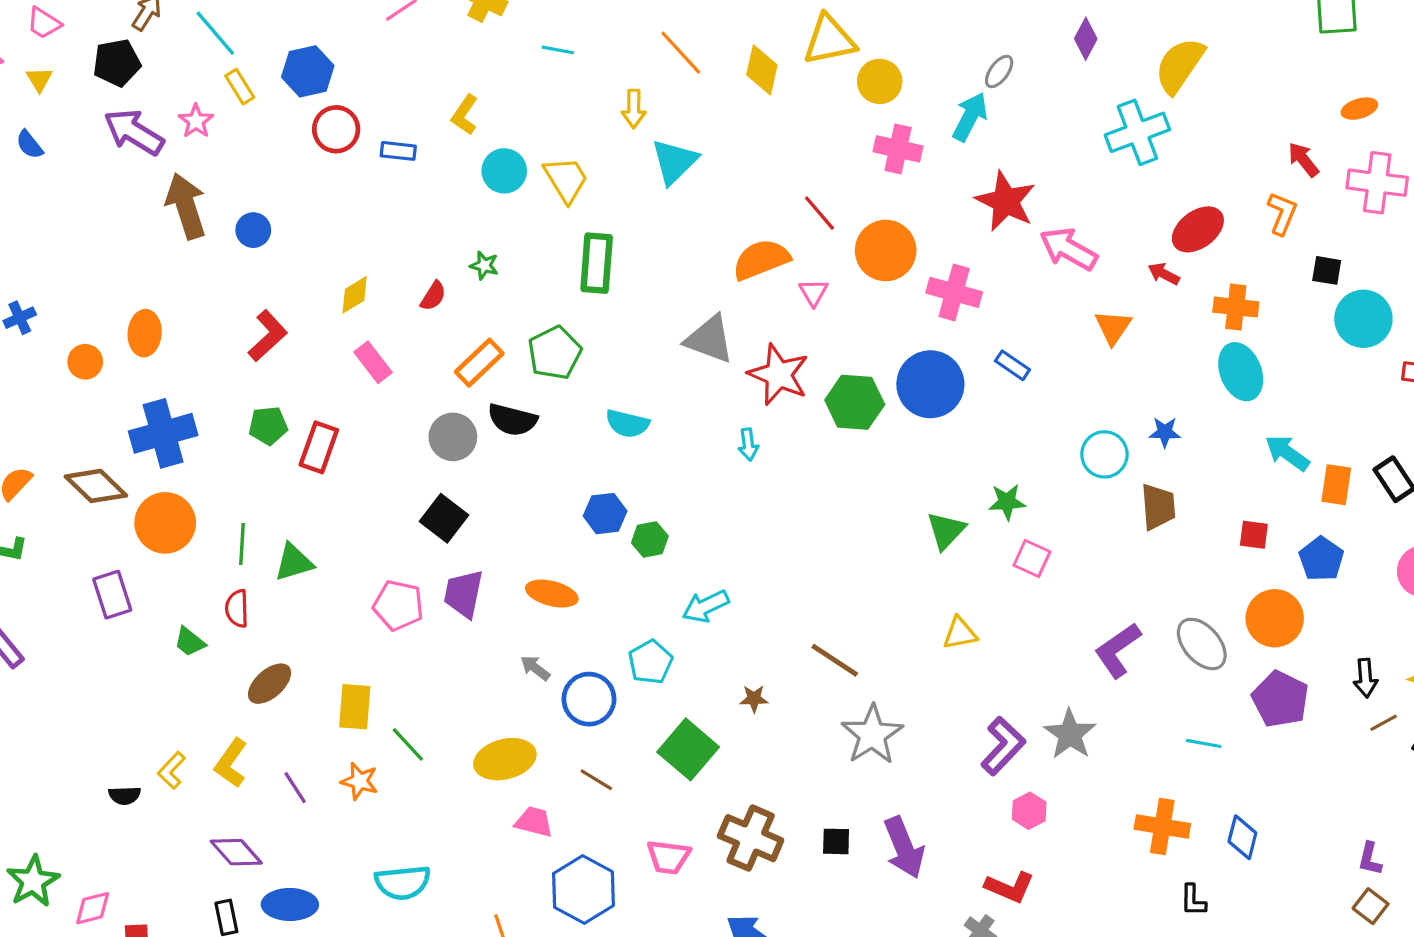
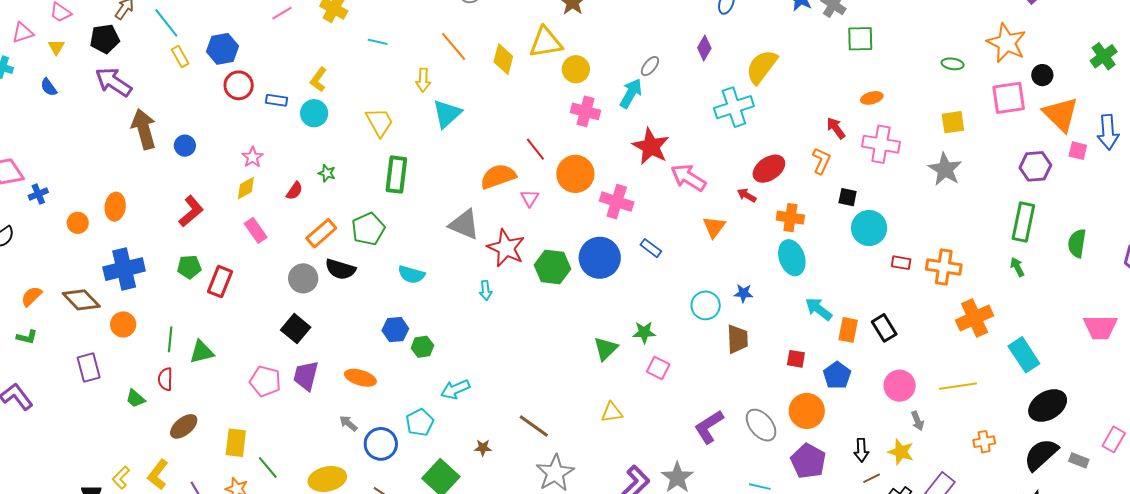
pink star: (196, 121) -> (253, 157), moved
cyan circle: (504, 171) -> (314, 113), moved
orange circle: (165, 523) -> (123, 324), size x0.7

